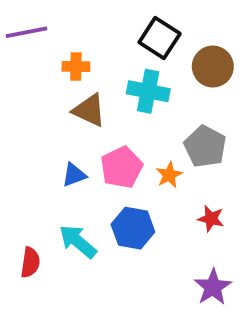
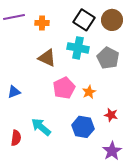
orange cross: (76, 67) -> (42, 23), moved
brown circle: (213, 67) -> (112, 20), moved
gray pentagon: (205, 146) -> (108, 58), moved
blue triangle: (74, 175) -> (14, 92), moved
blue hexagon: (133, 228) -> (83, 127), moved

